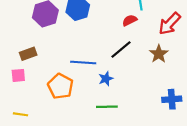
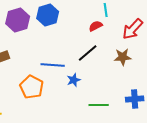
brown star: (159, 54) -> (123, 57), turned 30
green line: (107, 107) -> (99, 105), moved

